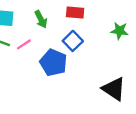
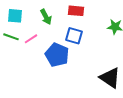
blue square: (73, 41) -> (74, 36), turned -30

